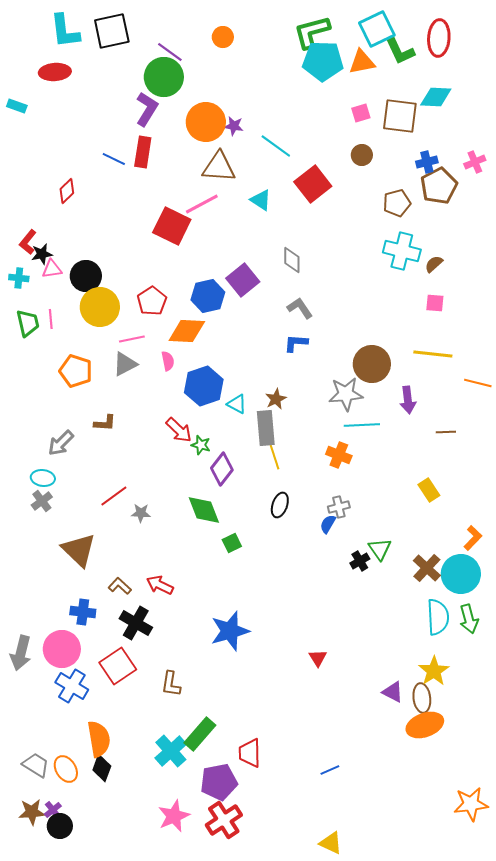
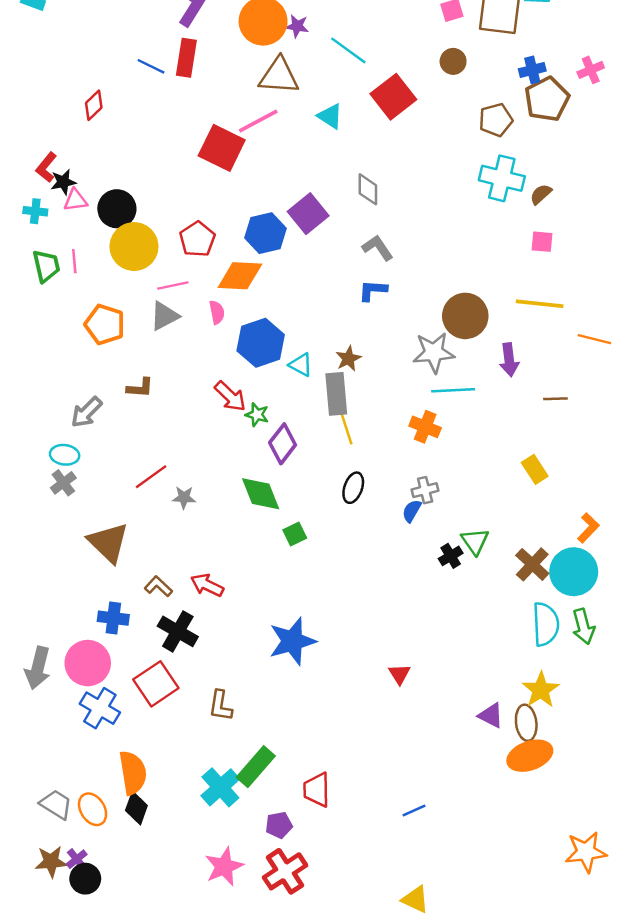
purple pentagon: (219, 782) -> (279, 825), size x0.6

